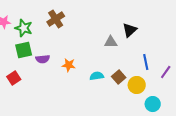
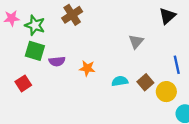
black triangle: (130, 30) -> (167, 16), moved
gray triangle: (111, 42) -> (136, 42), turned -48
green square: (24, 50) -> (35, 51), turned 30

